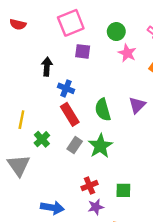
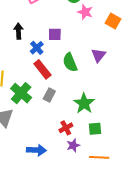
purple square: (83, 51) -> (55, 34), moved
blue cross: (66, 88) -> (37, 48), turned 32
green cross: (42, 139) -> (21, 93), size x1.5
green star: (100, 146) -> (84, 103), moved

